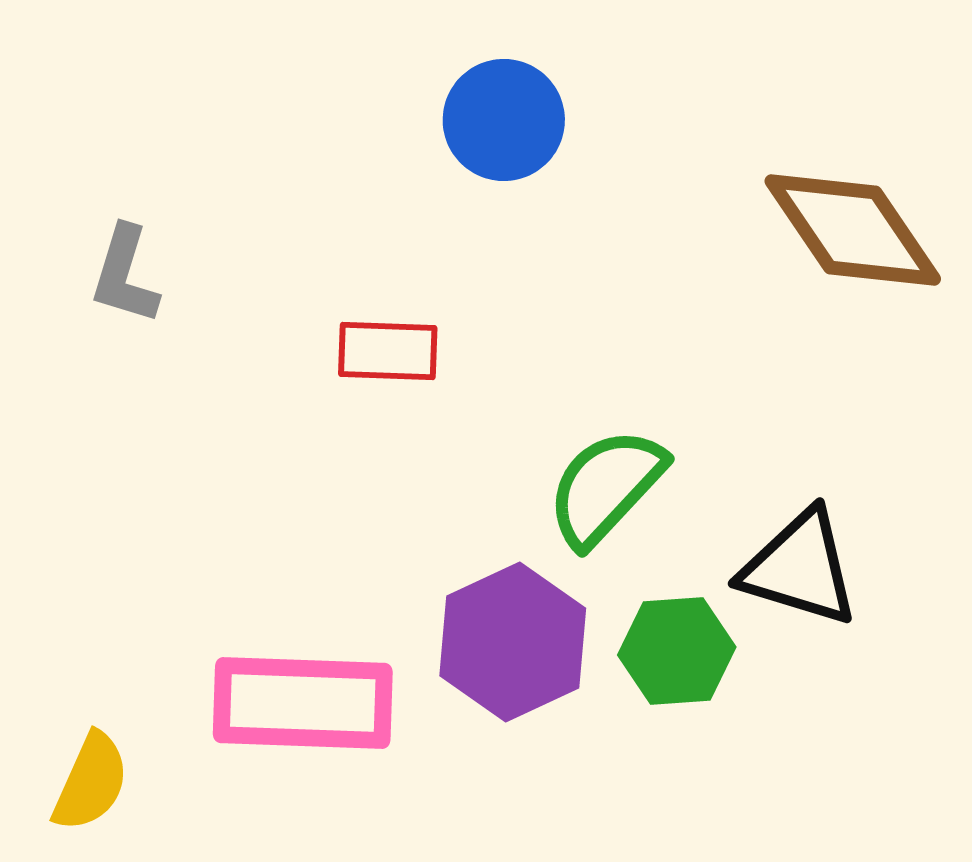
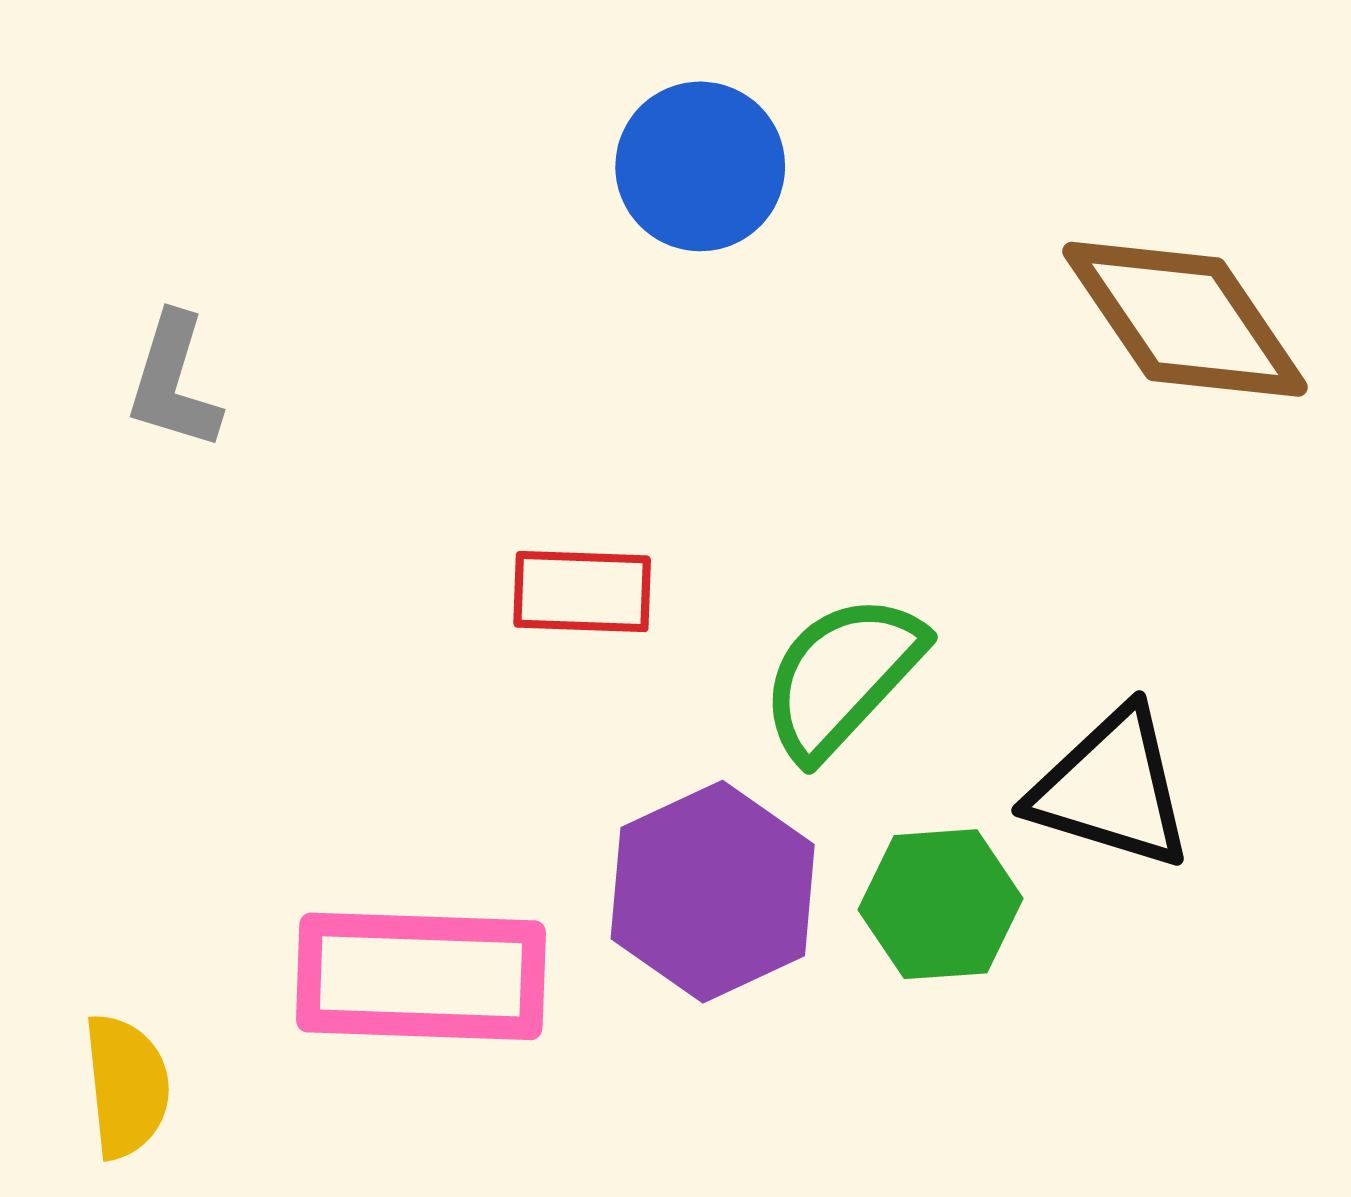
red rectangle: (388, 351) -> (582, 592), moved
yellow semicircle: (91, 782) -> (126, 1086), turned -30

